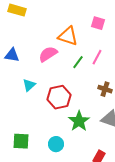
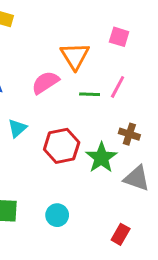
orange triangle: (68, 36) -> (75, 56), turned 40
green line: (78, 62) -> (90, 94), turned 56
green star: (79, 121) -> (101, 158), moved

